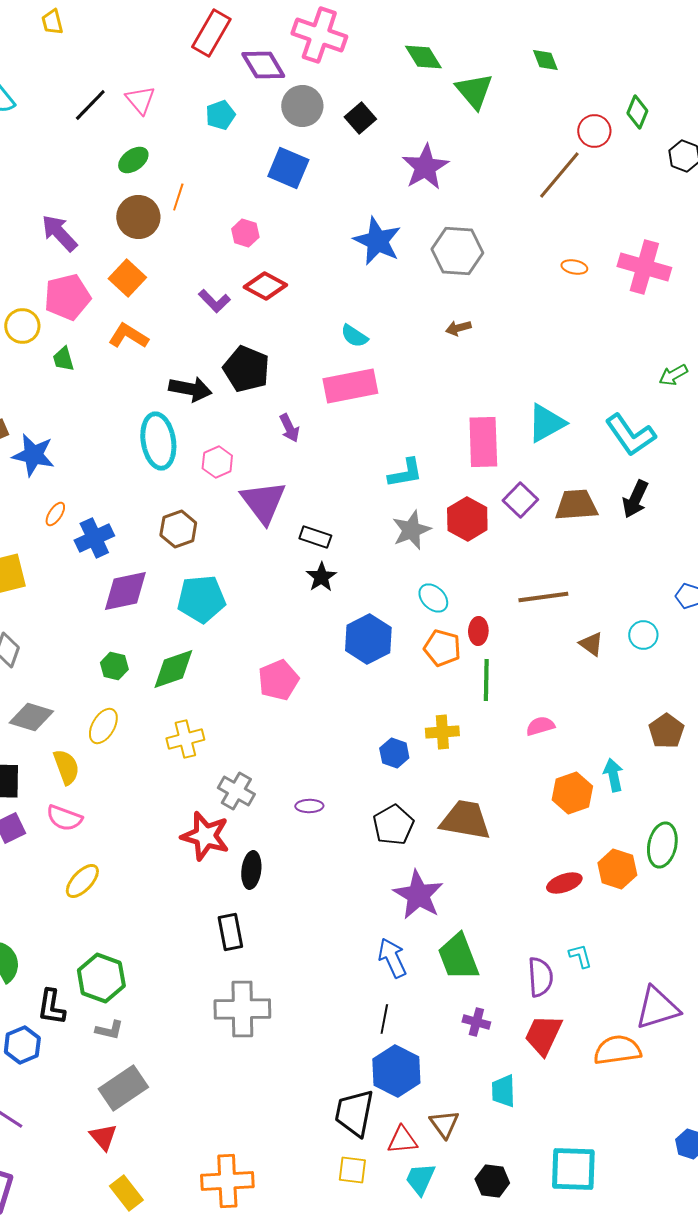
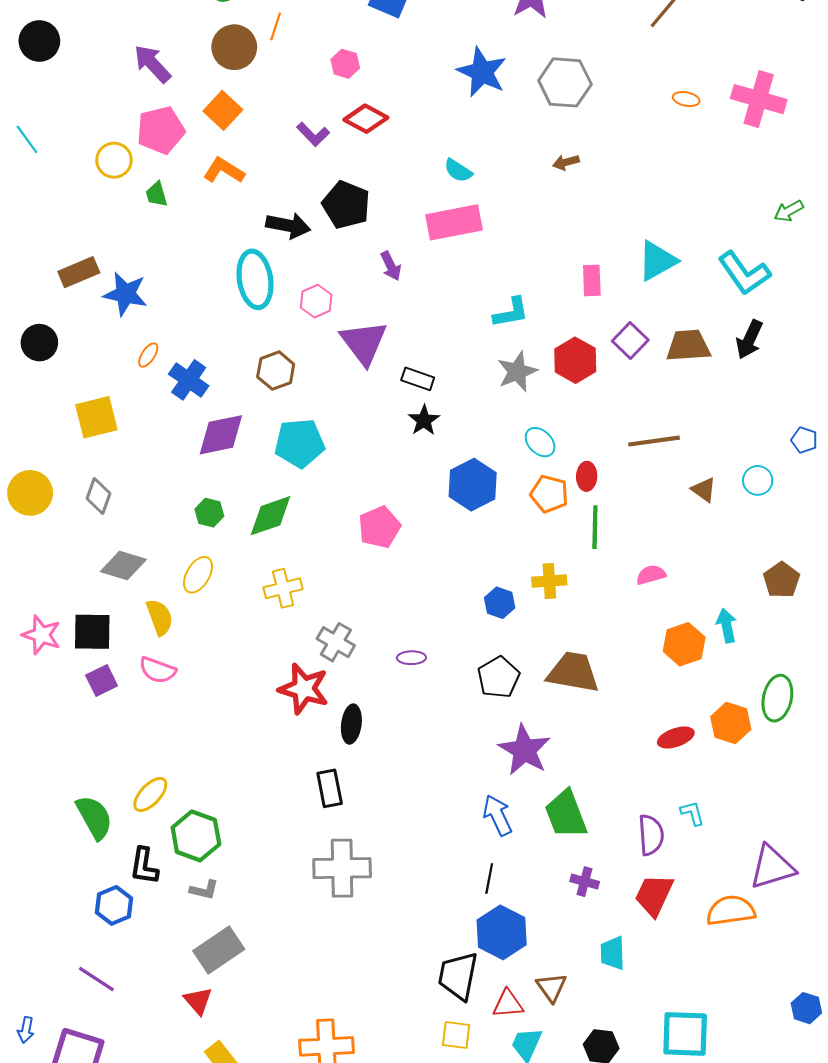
pink rectangle: (483, 442) -> (592, 280), size x0.6
blue cross: (94, 538) -> (189, 380), turned -30
yellow ellipse: (82, 881) -> (150, 795), moved

